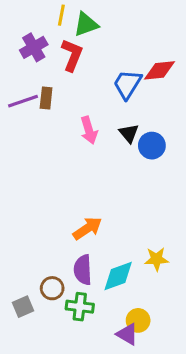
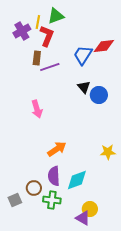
yellow line: (61, 15) -> (38, 22), moved
brown rectangle: (46, 98) -> (37, 58), moved
purple line: (23, 101) -> (50, 67), moved
pink arrow: (89, 130) -> (37, 109), moved
yellow star: (156, 259) -> (108, 152), moved

